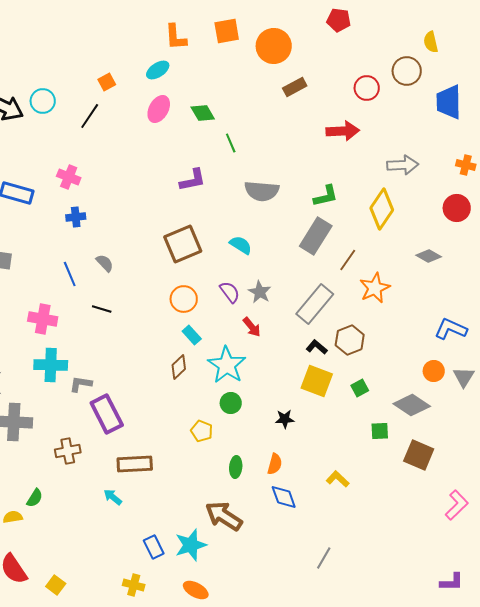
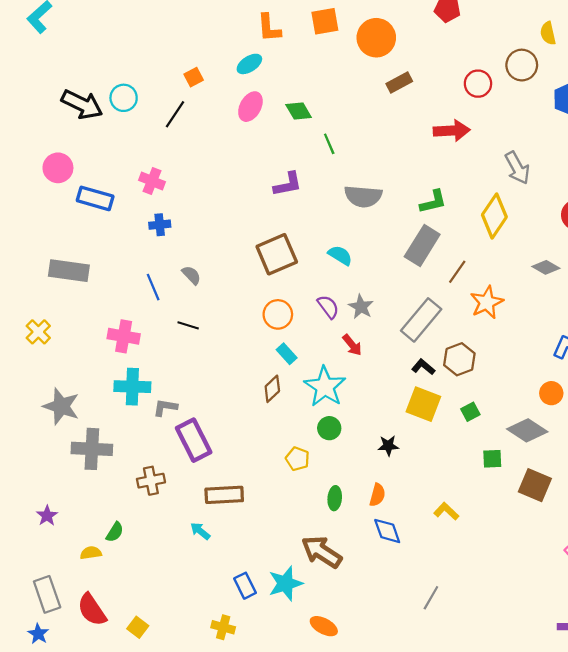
gray arrow: (403, 165) -> (517, 168), turned 64
orange ellipse: (196, 590) -> (324, 626), moved

